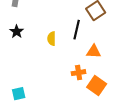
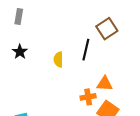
orange triangle: (94, 52) -> (105, 84), moved

